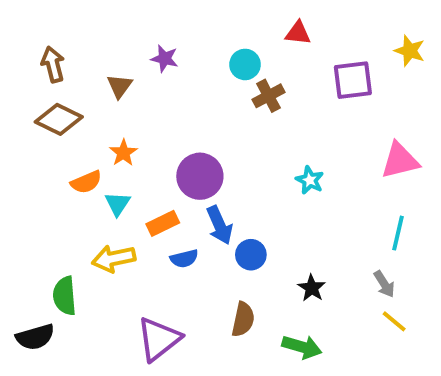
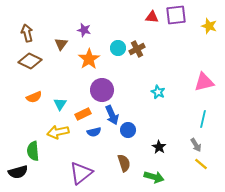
cyan circle: (245, 64) -> (118, 48), moved
purple square: (353, 80) -> (176, 15), moved
orange star: (123, 153) -> (89, 59), moved, size x1.5
orange semicircle: (86, 182) -> (34, 97), moved
brown semicircle: (243, 319) -> (124, 163), turned -30

